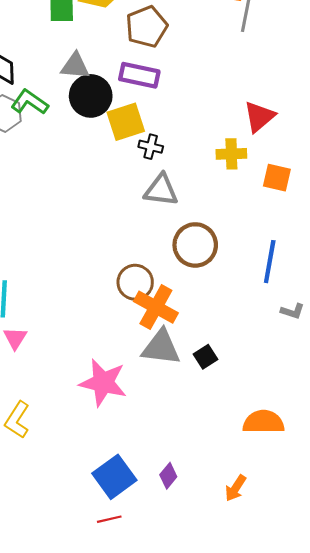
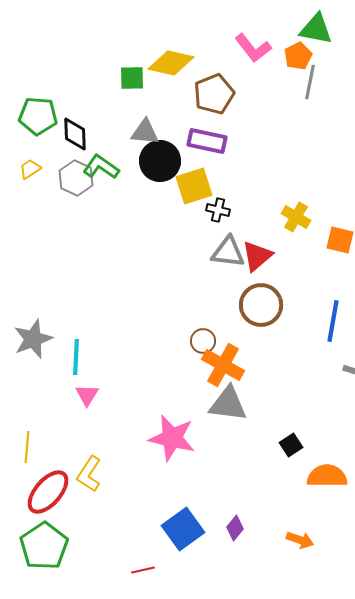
red triangle: (259, 117) -> (257, 256), moved
yellow cross: (231, 154) -> (296, 217), turned 32
brown circle: (135, 282) -> (203, 341), size x0.7
black square: (206, 357) -> (291, 445), moved
orange arrow: (236, 488) -> (300, 540), turned -104
red line: (109, 519) -> (143, 570), moved

